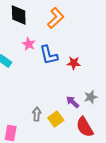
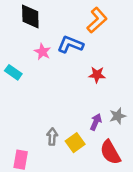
orange L-shape: (56, 18) -> (97, 20), moved
blue L-shape: (49, 55) -> (70, 44), moved, turned 125
purple arrow: (73, 102) -> (96, 122), turned 72

